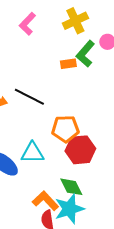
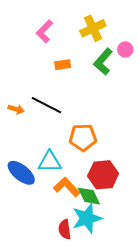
orange rectangle: (68, 64) -> (63, 65), moved
red hexagon: (80, 150) -> (103, 175), moved
orange L-shape: (45, 201) -> (67, 187), moved

